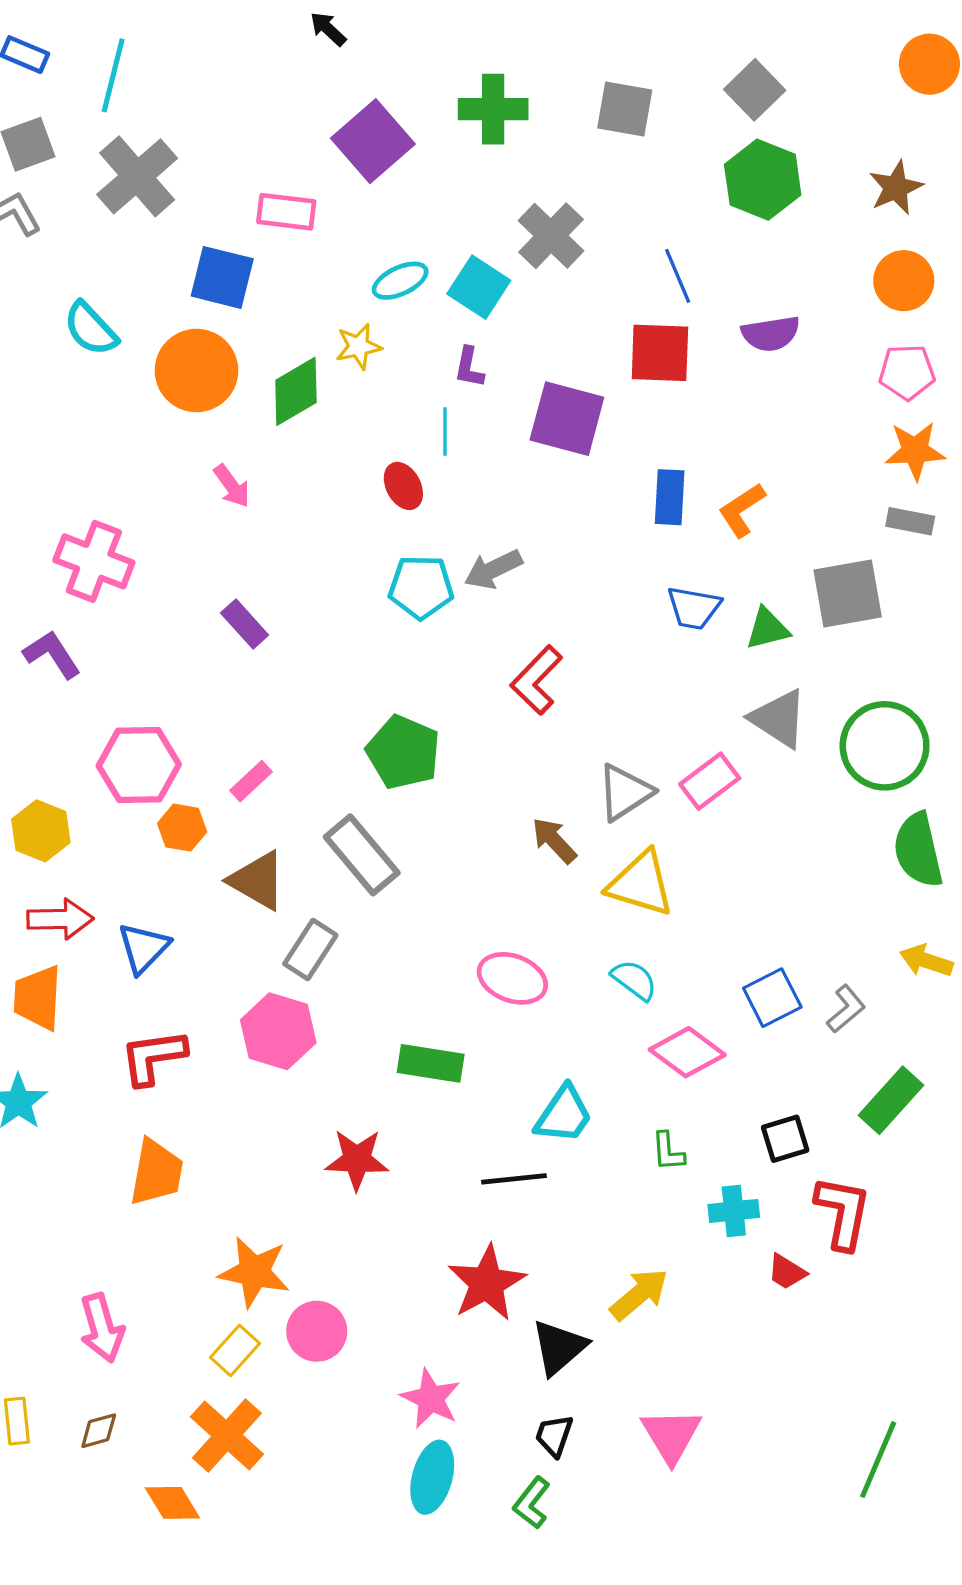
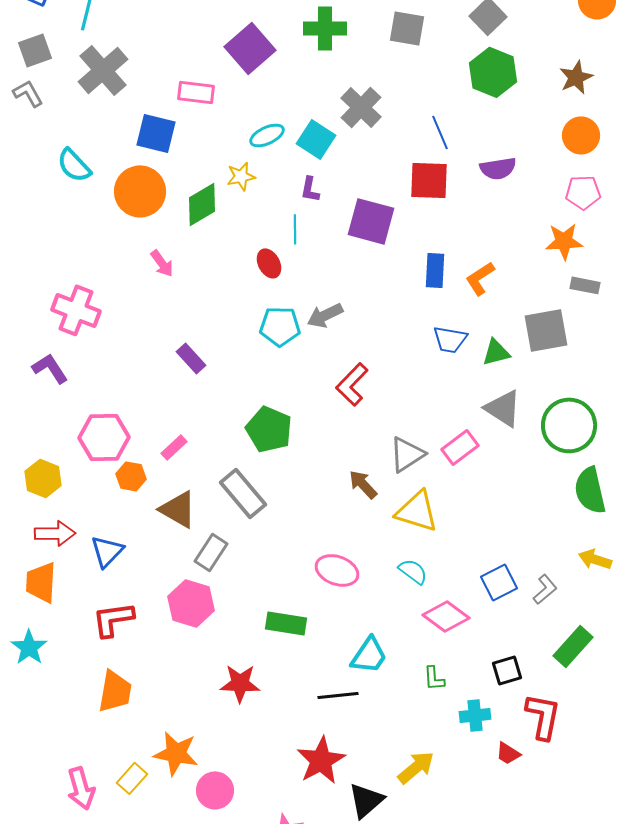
orange star: (915, 451) -> (564, 241), moved
purple rectangle: (245, 624) -> (191, 358), moved
yellow rectangle: (235, 1350) -> (132, 778), moved

